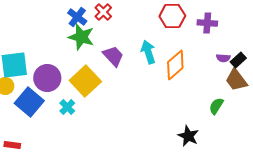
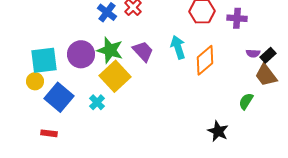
green star: (81, 37) -> (110, 50), moved
purple circle: (47, 78) -> (81, 54), moved
red rectangle: (12, 145) -> (49, 133), moved

